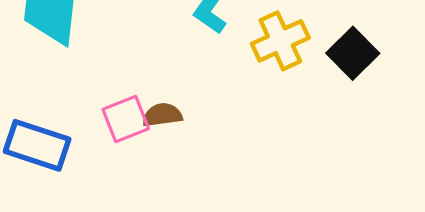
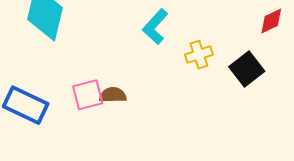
yellow cross: (280, 41) -> (199, 55), size x0.7

